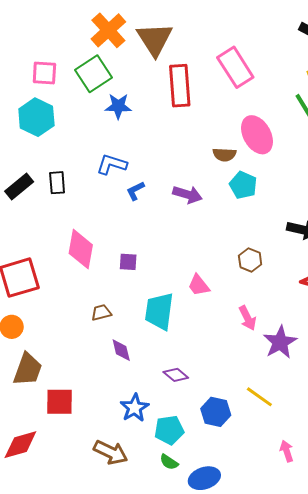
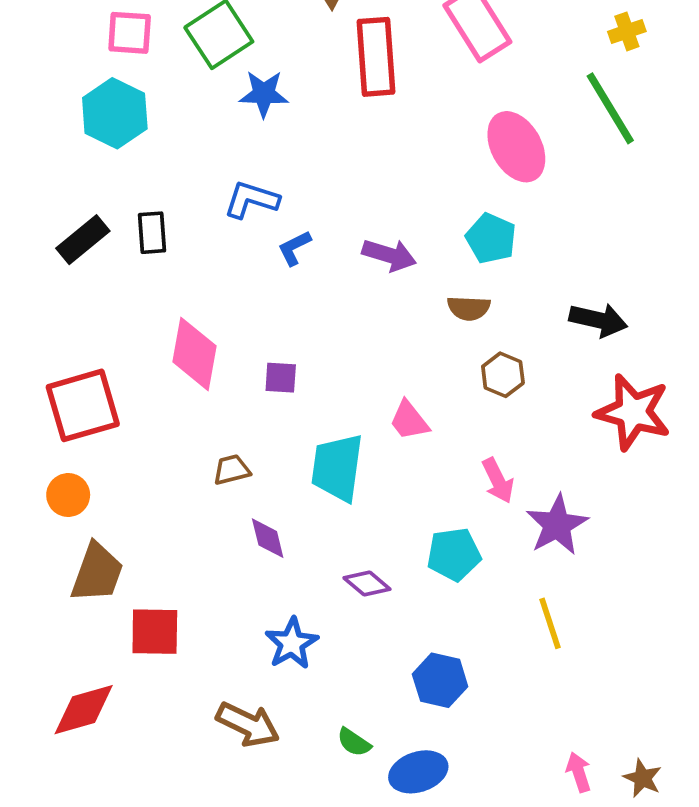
brown semicircle: (224, 155) -> (469, 308), moved
yellow line: (259, 397) -> (550, 623), moved, turned 36
blue hexagon: (216, 412) -> (440, 680), moved
cyan pentagon: (169, 430) -> (454, 554), moved
pink arrow: (287, 451) -> (579, 772), moved

